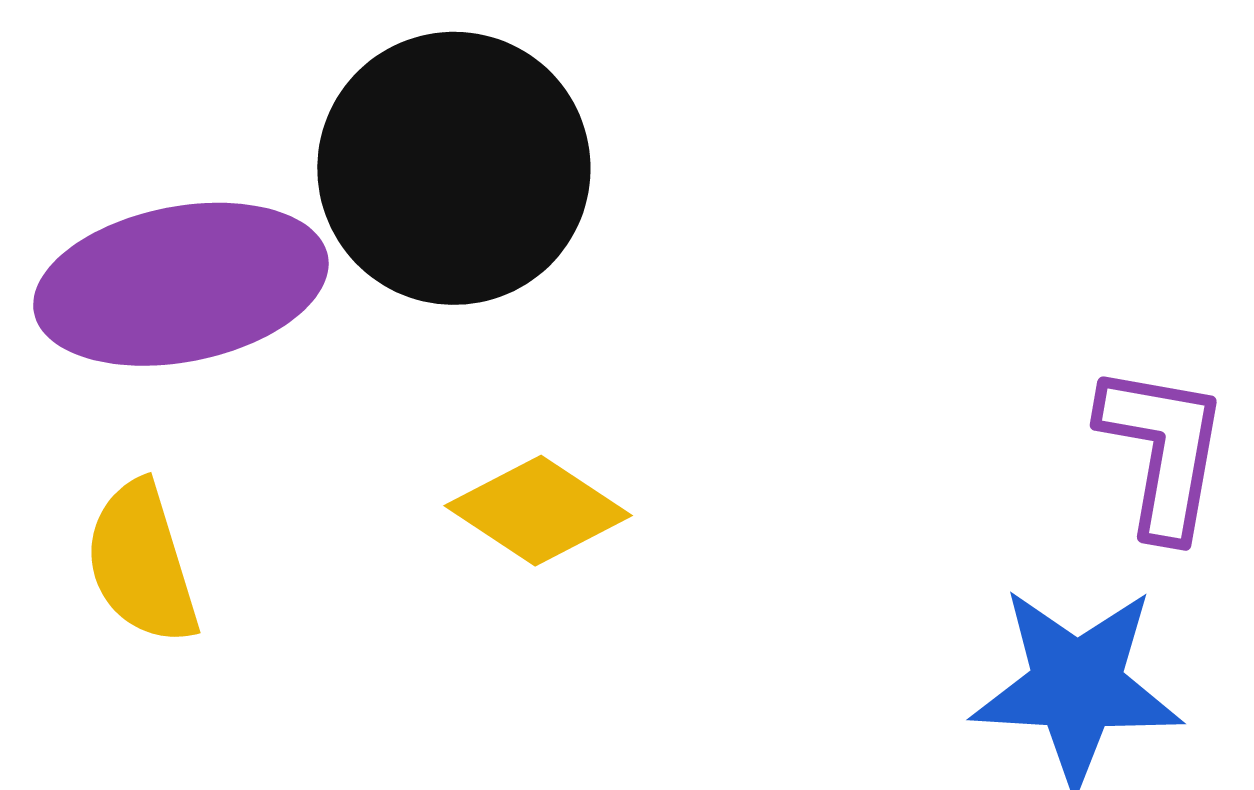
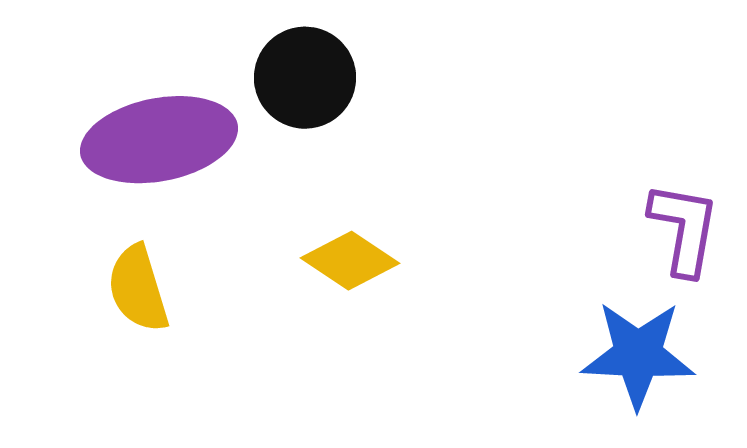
black circle: (454, 168) -> (305, 78), size x0.7

